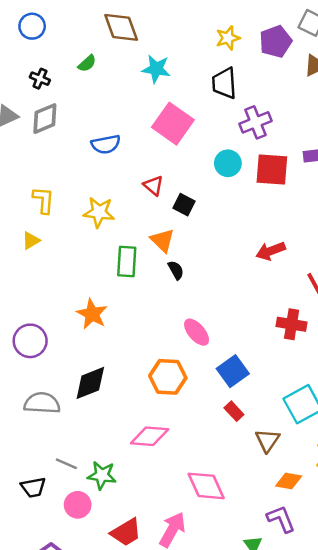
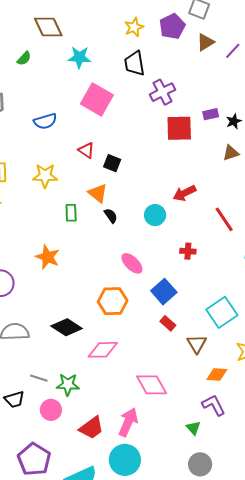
cyan circle: (228, 163) -> (155, 215), moved
green rectangle: (127, 262) -> (71, 213), size x0.7
red cross: (292, 324) -> (188, 251), moved, size x0.7
black diamond: (90, 383) -> (67, 327), moved, turned 60

